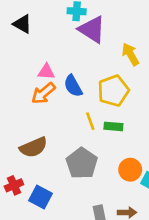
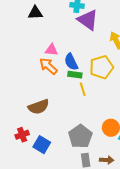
black triangle: (22, 24) -> (35, 13), turned -35
orange arrow: (43, 93) -> (48, 66), turned 78
green rectangle: (113, 126) -> (75, 75), moved
gray pentagon: (82, 163) -> (80, 136), moved

